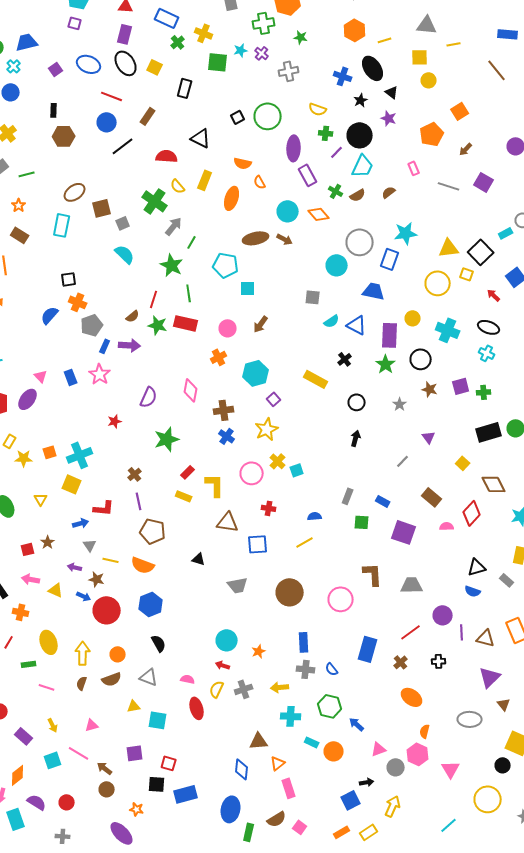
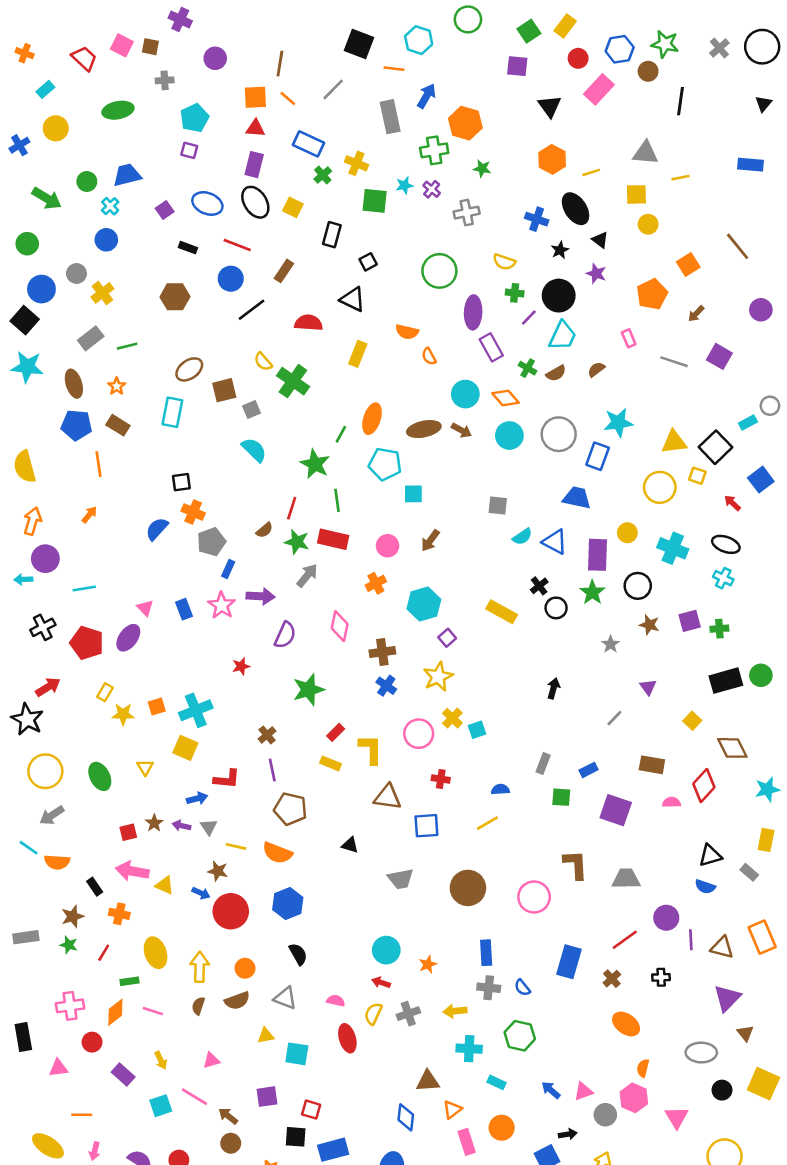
brown line: (497, 70) -> (738, 246), moved
black rectangle: (54, 110) -> (188, 248), moved, turned -72
black square: (238, 117) -> (368, 262), moved
yellow semicircle: (178, 186) -> (263, 362), moved
orange ellipse: (232, 198) -> (372, 419), moved
gray arrow: (174, 226) -> (307, 576), moved
cyan circle: (337, 265) -> (509, 436), moved
purple arrow: (130, 345) -> (261, 596), moved
black circle: (357, 402) -> (556, 608), moved
brown rectangle: (432, 497) -> (652, 765), turned -30
blue rectangle: (383, 501) -> (588, 770), turned -56
purple arrow: (75, 567) -> (181, 826), moved
pink arrow: (31, 579) -> (132, 871), size x1.4
blue arrow: (357, 724) -> (551, 1090), moved
orange circle: (334, 751) -> (502, 1128), moved
black circle: (503, 765) -> (722, 1090), moved
orange diamond: (18, 775) -> (115, 1012), moved

